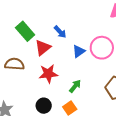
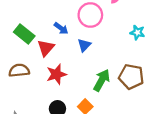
pink circle: (102, 48) -> (90, 15), moved
green arrow: (75, 86) -> (102, 80), moved, size x1.5

